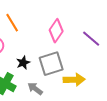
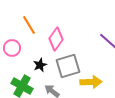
pink diamond: (56, 31) -> (56, 39), moved

